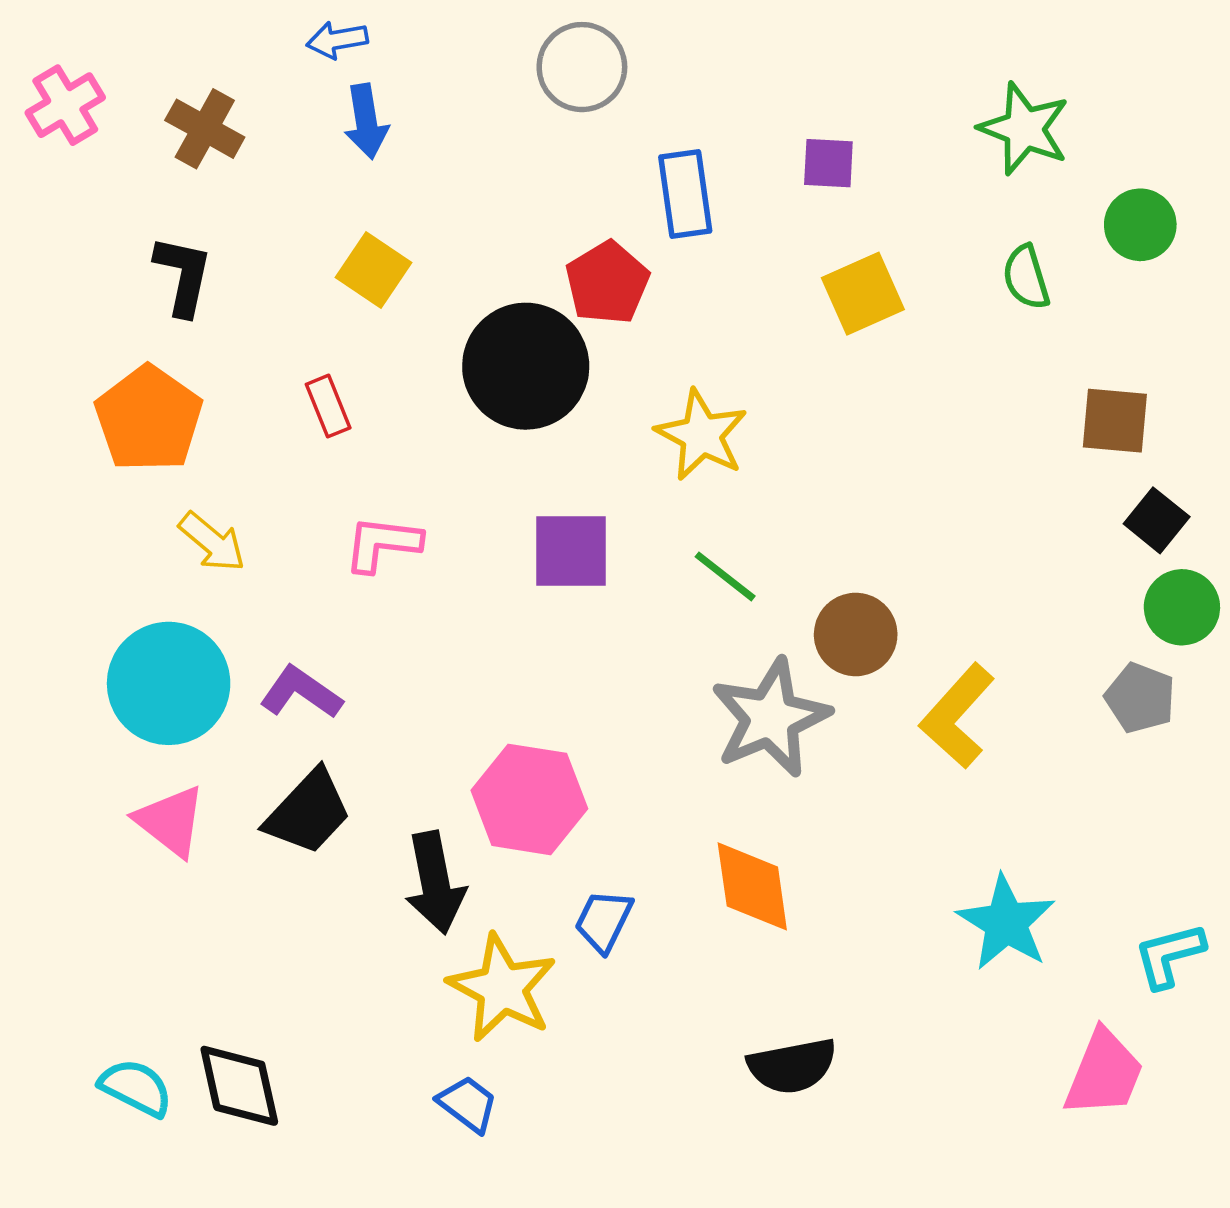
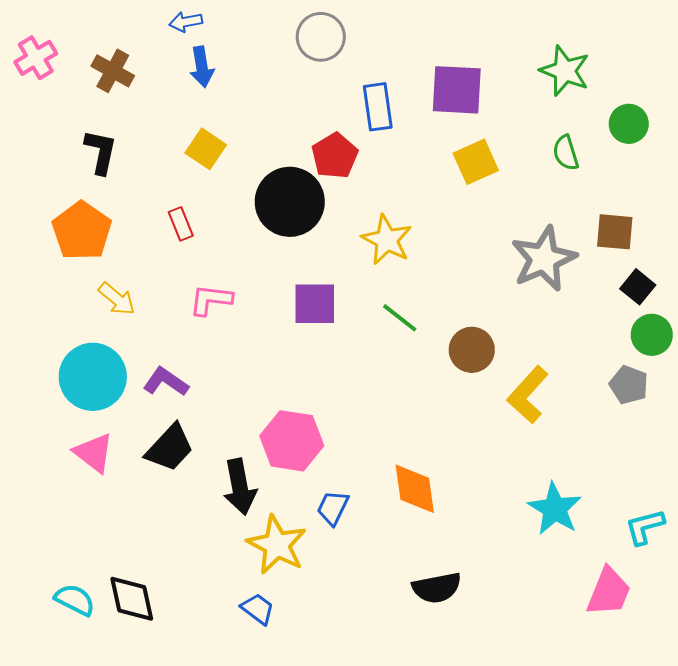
purple square: (828, 163) -> (457, 90), size x1.8
gray star: (770, 718) -> (544, 259), moved

